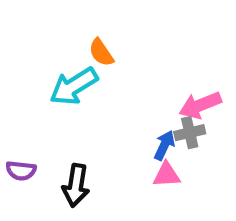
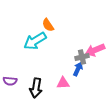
gray cross: (190, 133) -> (82, 57), moved
pink triangle: (167, 175) -> (63, 83), moved

